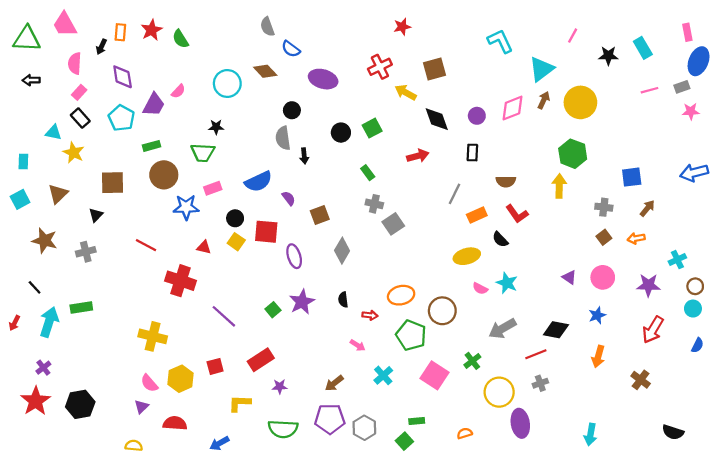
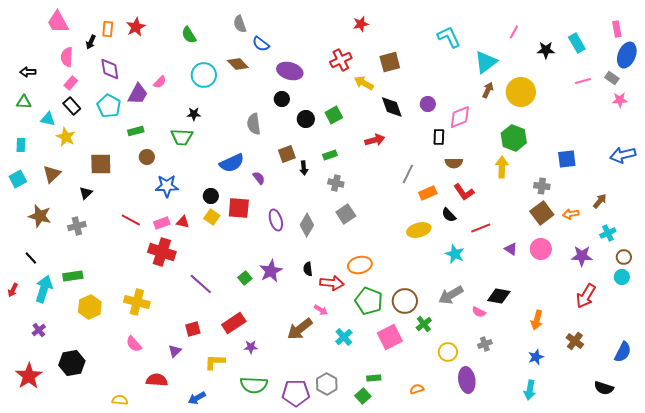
green triangle: (27, 39) -> (24, 102), moved, size x0.6
green semicircle: (180, 39) -> (189, 35), moved
gray rectangle: (682, 87) -> (612, 78), turned 56
pink diamond: (512, 108) -> (460, 117), moved
black circle: (292, 110) -> (282, 99), moved
black rectangle: (472, 153) -> (439, 137), moved
black arrow: (304, 156) -> (304, 168), moved
green rectangle: (368, 173) -> (330, 155), turned -72
brown circle: (164, 175) -> (147, 157), size x0.6
pink rectangle: (213, 188) -> (162, 223), moved
brown arrow: (647, 208) -> (600, 201), moved
brown square: (320, 215) -> (287, 154), moved
gray square: (393, 224) -> (346, 214), moved
brown square: (604, 237) -> (542, 213), size x1.6
purple ellipse: (294, 256) -> (276, 220), moved
pink semicircle: (480, 288) -> (479, 312), moved
brown circle: (442, 311) -> (405, 301), moved
red arrow: (370, 315) -> (332, 283), size x1.6
blue star: (597, 315) -> (536, 357), moved
blue semicircle: (697, 345) -> (623, 352), moved, size x1.5
red line: (536, 354) -> (481, 228), moved
pink square: (435, 375) -> (390, 337), turned 30
yellow hexagon: (180, 379) -> (90, 307), moved
brown arrow: (334, 383) -> (300, 329), moved, size x1.5
yellow circle: (499, 392) -> (448, 352), size x0.7
red star: (36, 401) -> (29, 376), moved
purple triangle: (141, 407) -> (175, 351), moved
purple pentagon: (330, 419) -> (296, 393), moved

